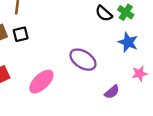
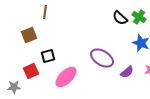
black square: (21, 34) -> (48, 56), moved
purple semicircle: (112, 92) -> (127, 72), moved

